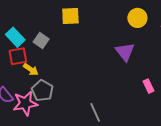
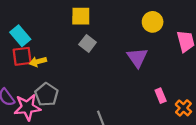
gray square: (41, 41) -> (88, 43), moved
yellow arrow: (31, 69) -> (38, 62), moved, turned 126

